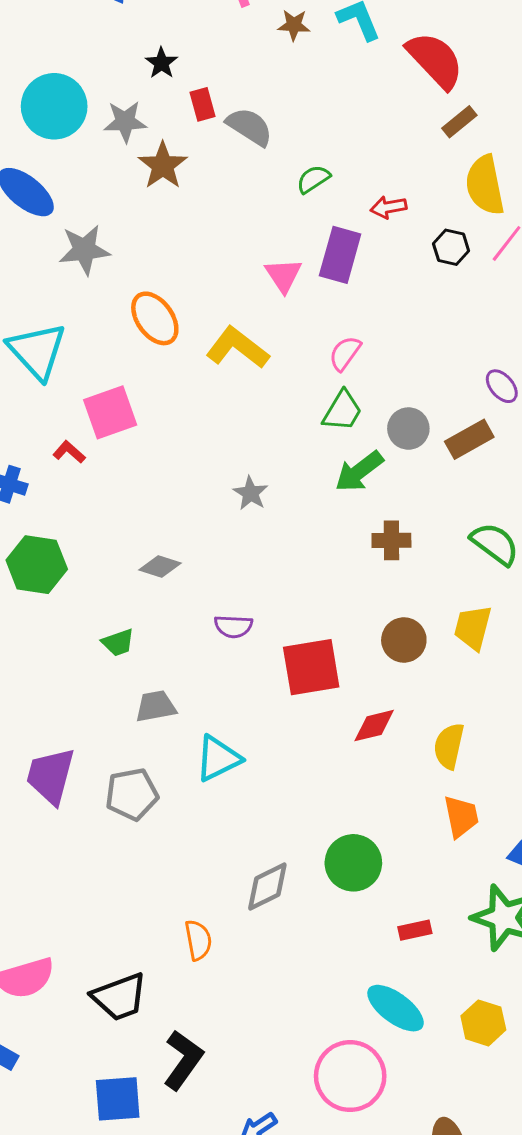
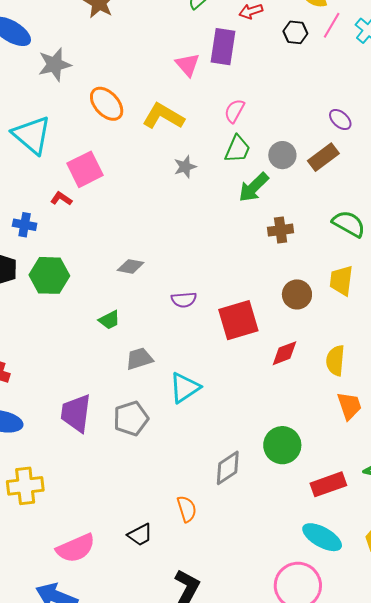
gray star: (251, 493) -> (185, 167), moved, turned 30
red rectangle: (415, 930) -> (328, 484), size x1.6
black trapezoid: (119, 997) -> (140, 535), moved, size x0.7

